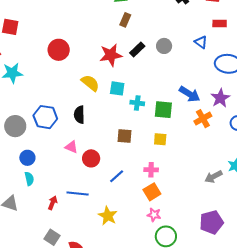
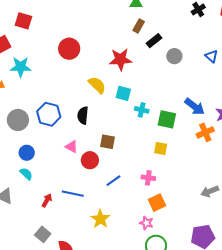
black rectangle: (137, 50) -> (154, 41), moved
brown square: (124, 136) -> (107, 142), moved
cyan semicircle: (29, 179) -> (26, 174), turned -40
orange square: (152, 192) -> (157, 203), moved

